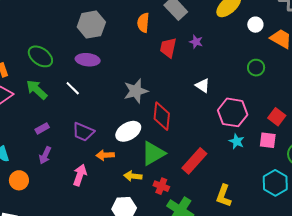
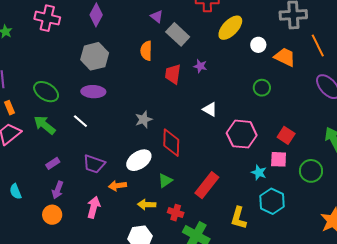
gray star: (136, 91) -> (144, 119), size x0.7
cyan star: (237, 141) -> (259, 172), moved
green triangle: (153, 153) -> (165, 180), size x0.6
orange circle: (19, 180) -> (52, 215), moved
cyan hexagon: (275, 183) -> (272, 201), moved

